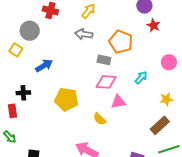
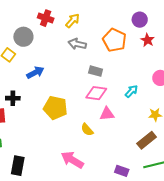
yellow arrow: (88, 11) -> (73, 21), moved
orange pentagon: (121, 42) -> (114, 40), moved

